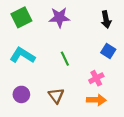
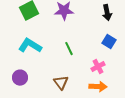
purple circle: (21, 94) -> (20, 78), moved

